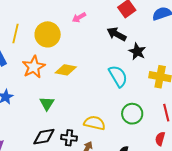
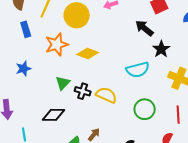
cyan semicircle: (118, 76) -> (138, 70), turned 95
yellow semicircle: (95, 123) -> (106, 95), moved
black cross: (69, 138) -> (83, 91), moved

